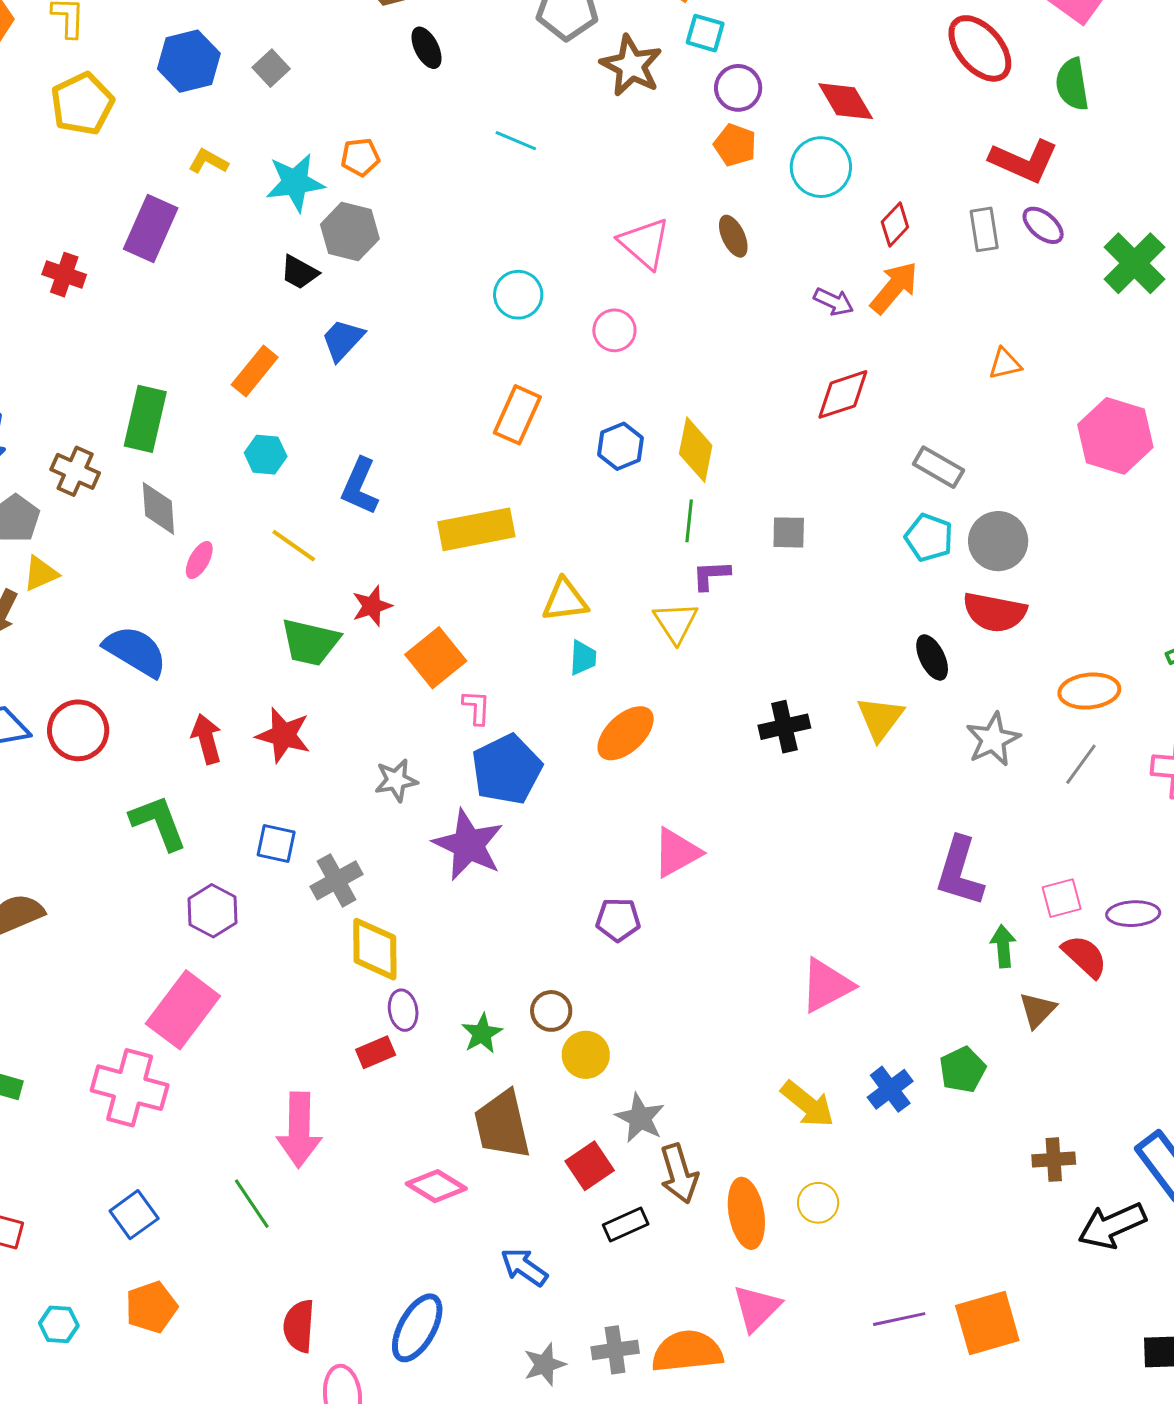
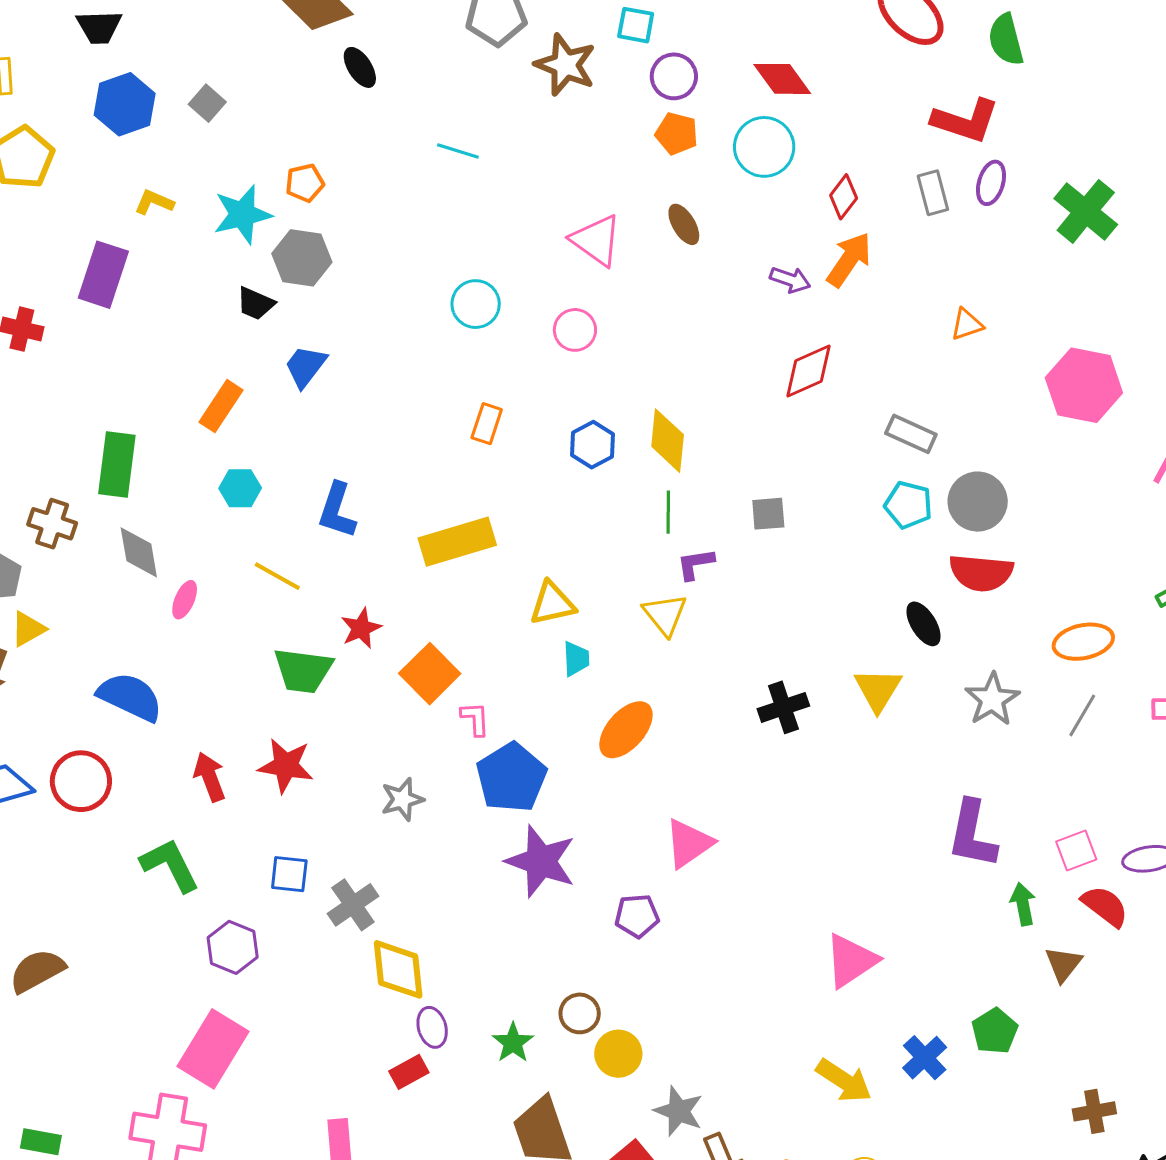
purple ellipse: (1043, 225) -> (991, 183), turned 72
orange rectangle: (517, 415) -> (487, 424), size x0.7
purple star: (468, 845) -> (541, 861), moved

